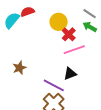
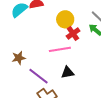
pink line: (74, 50) -> (60, 49), moved
purple line: (54, 85) -> (38, 76), moved

